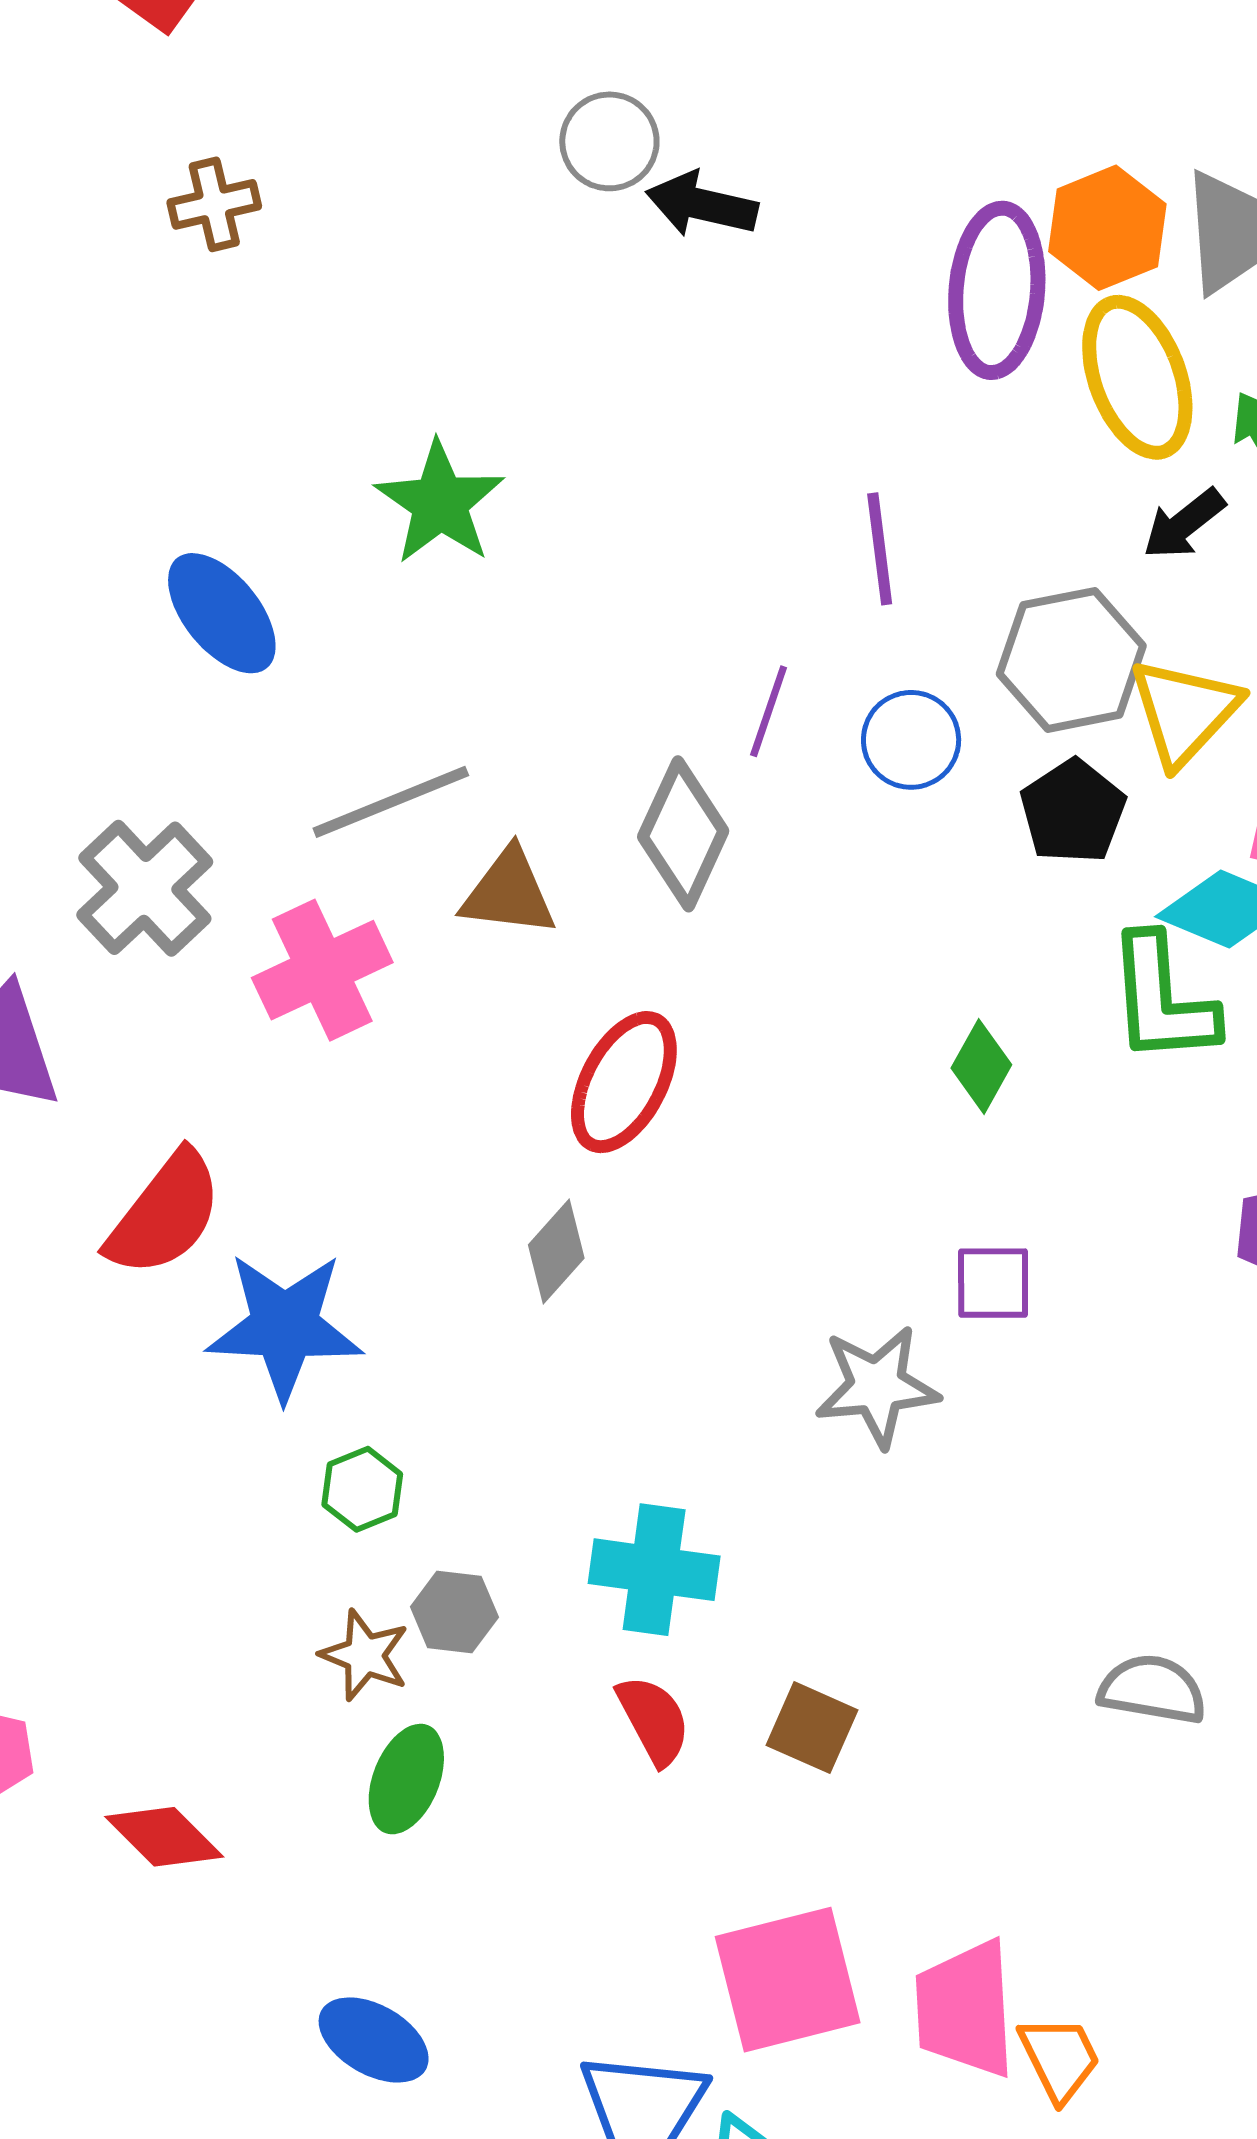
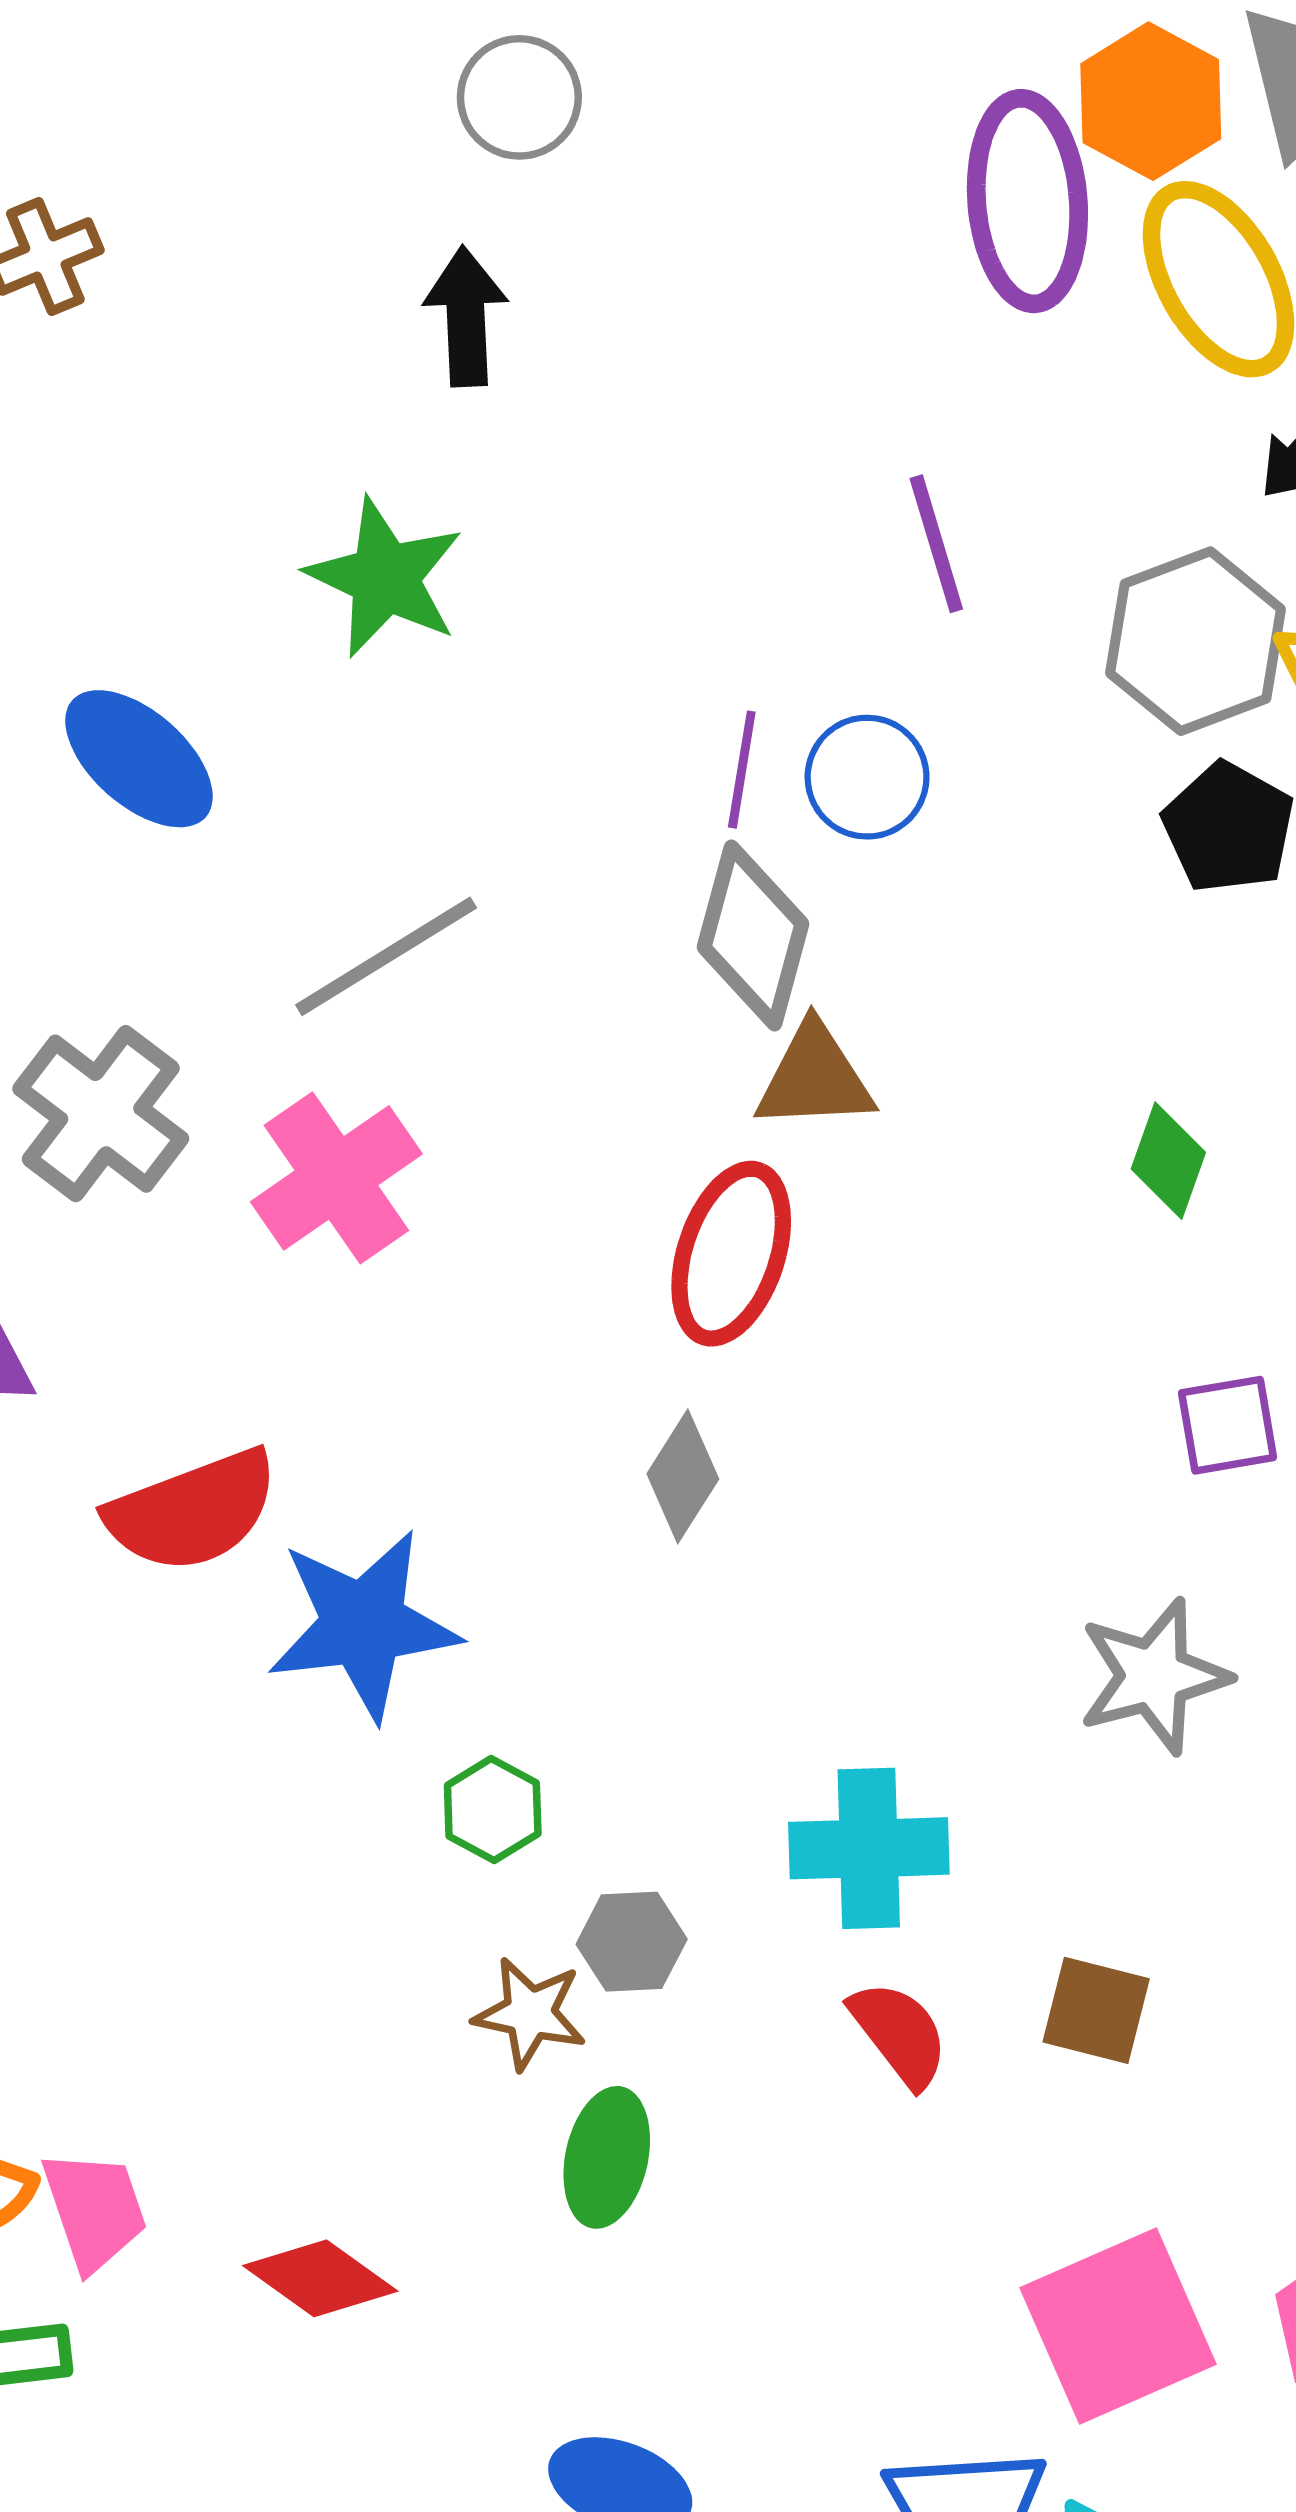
black arrow: (702, 205) -> (466, 317), moved, turned 84
purple line: (769, 711) -> (742, 770), moved
blue circle: (911, 740) -> (867, 777), moved
brown triangle: (509, 893) -> (815, 1077), moved
red semicircle: (165, 1214) -> (193, 1511), turned 41
gray star: (877, 1386) -> (1154, 1676), moved

